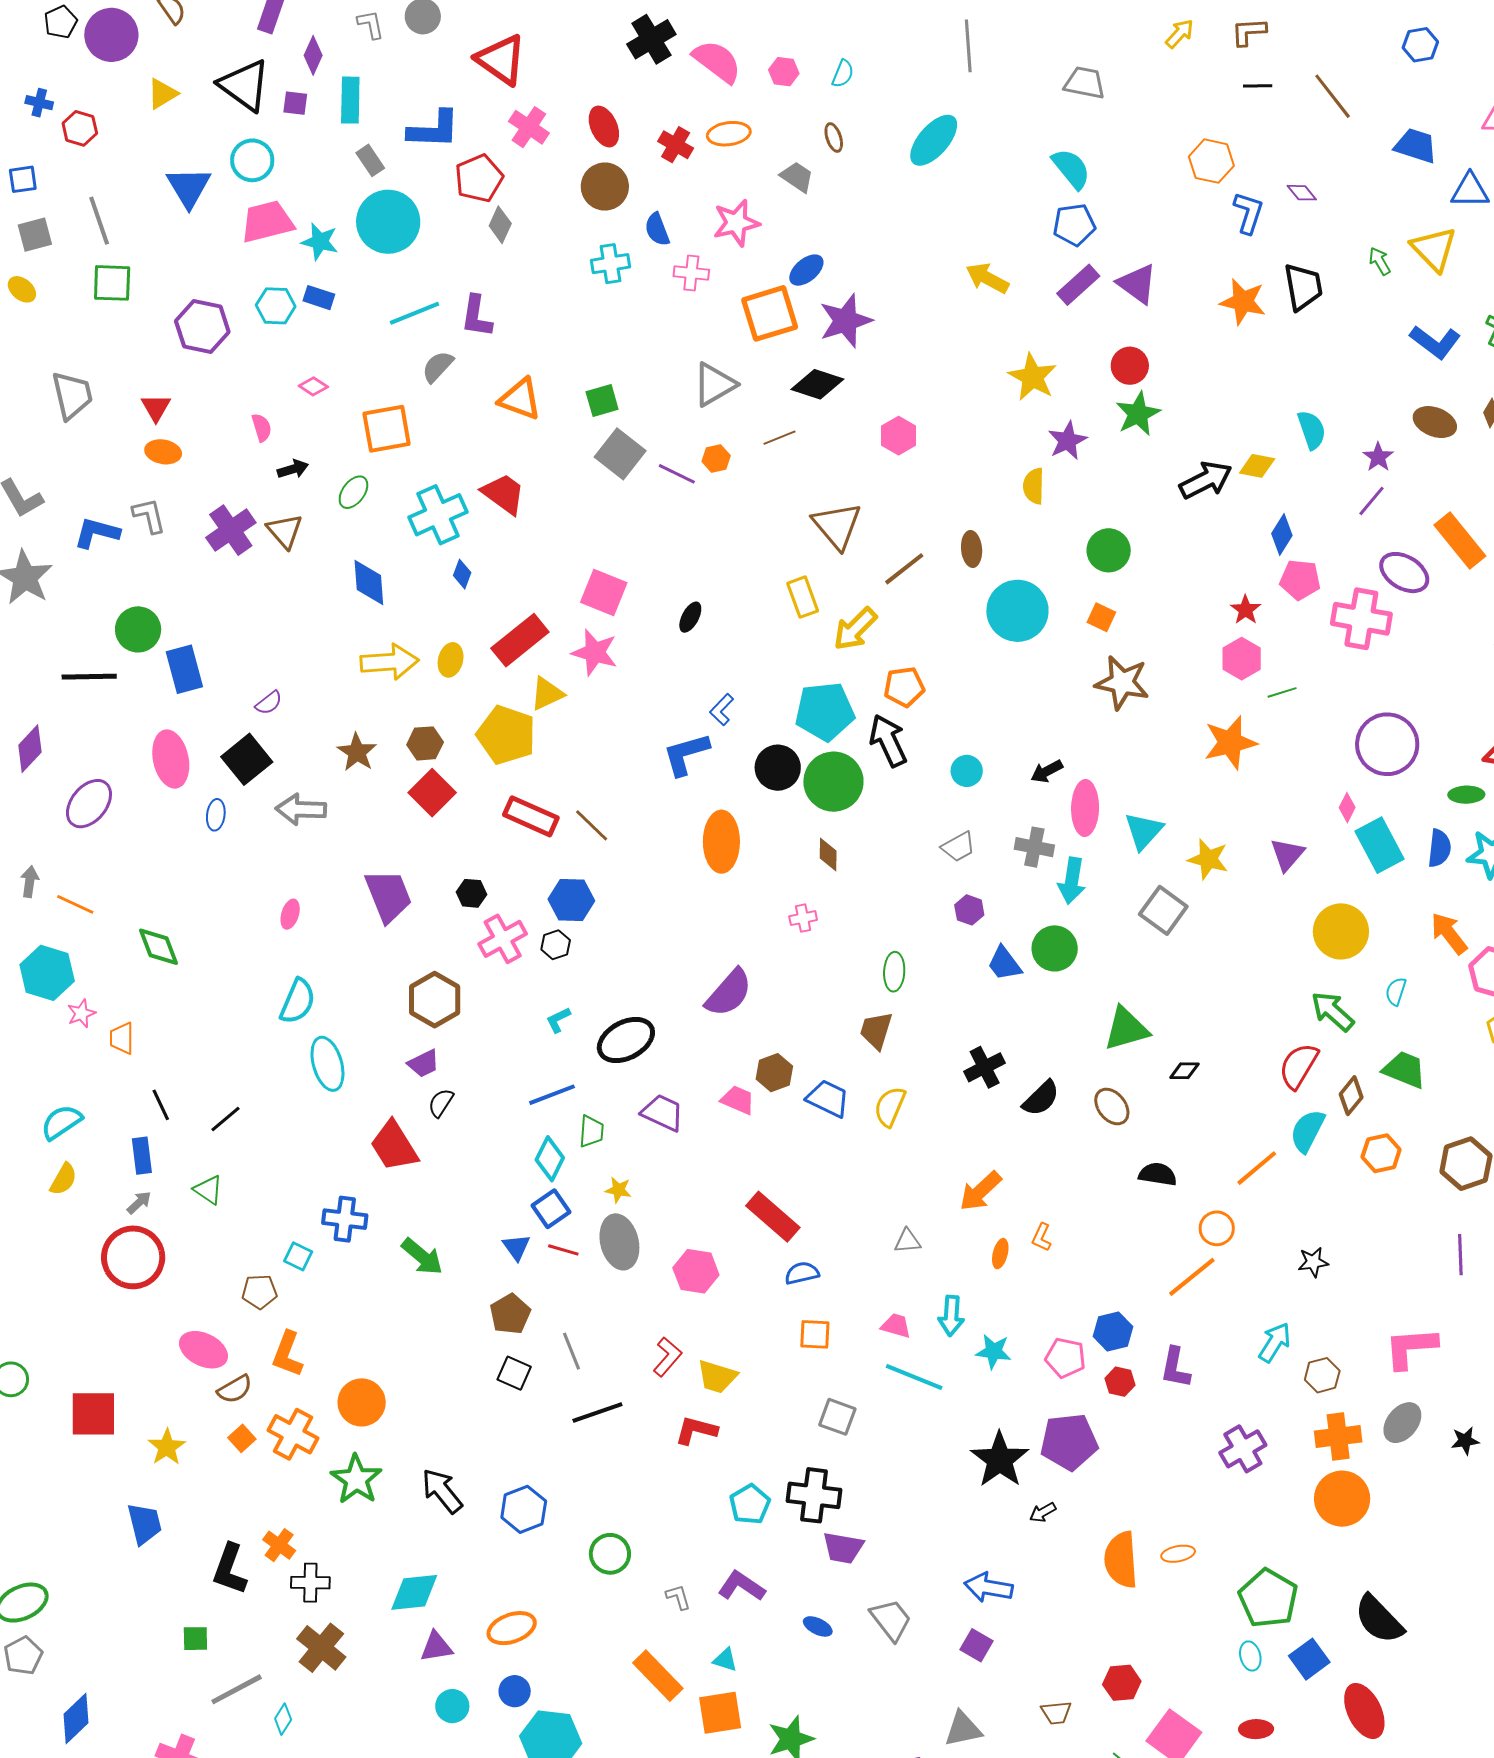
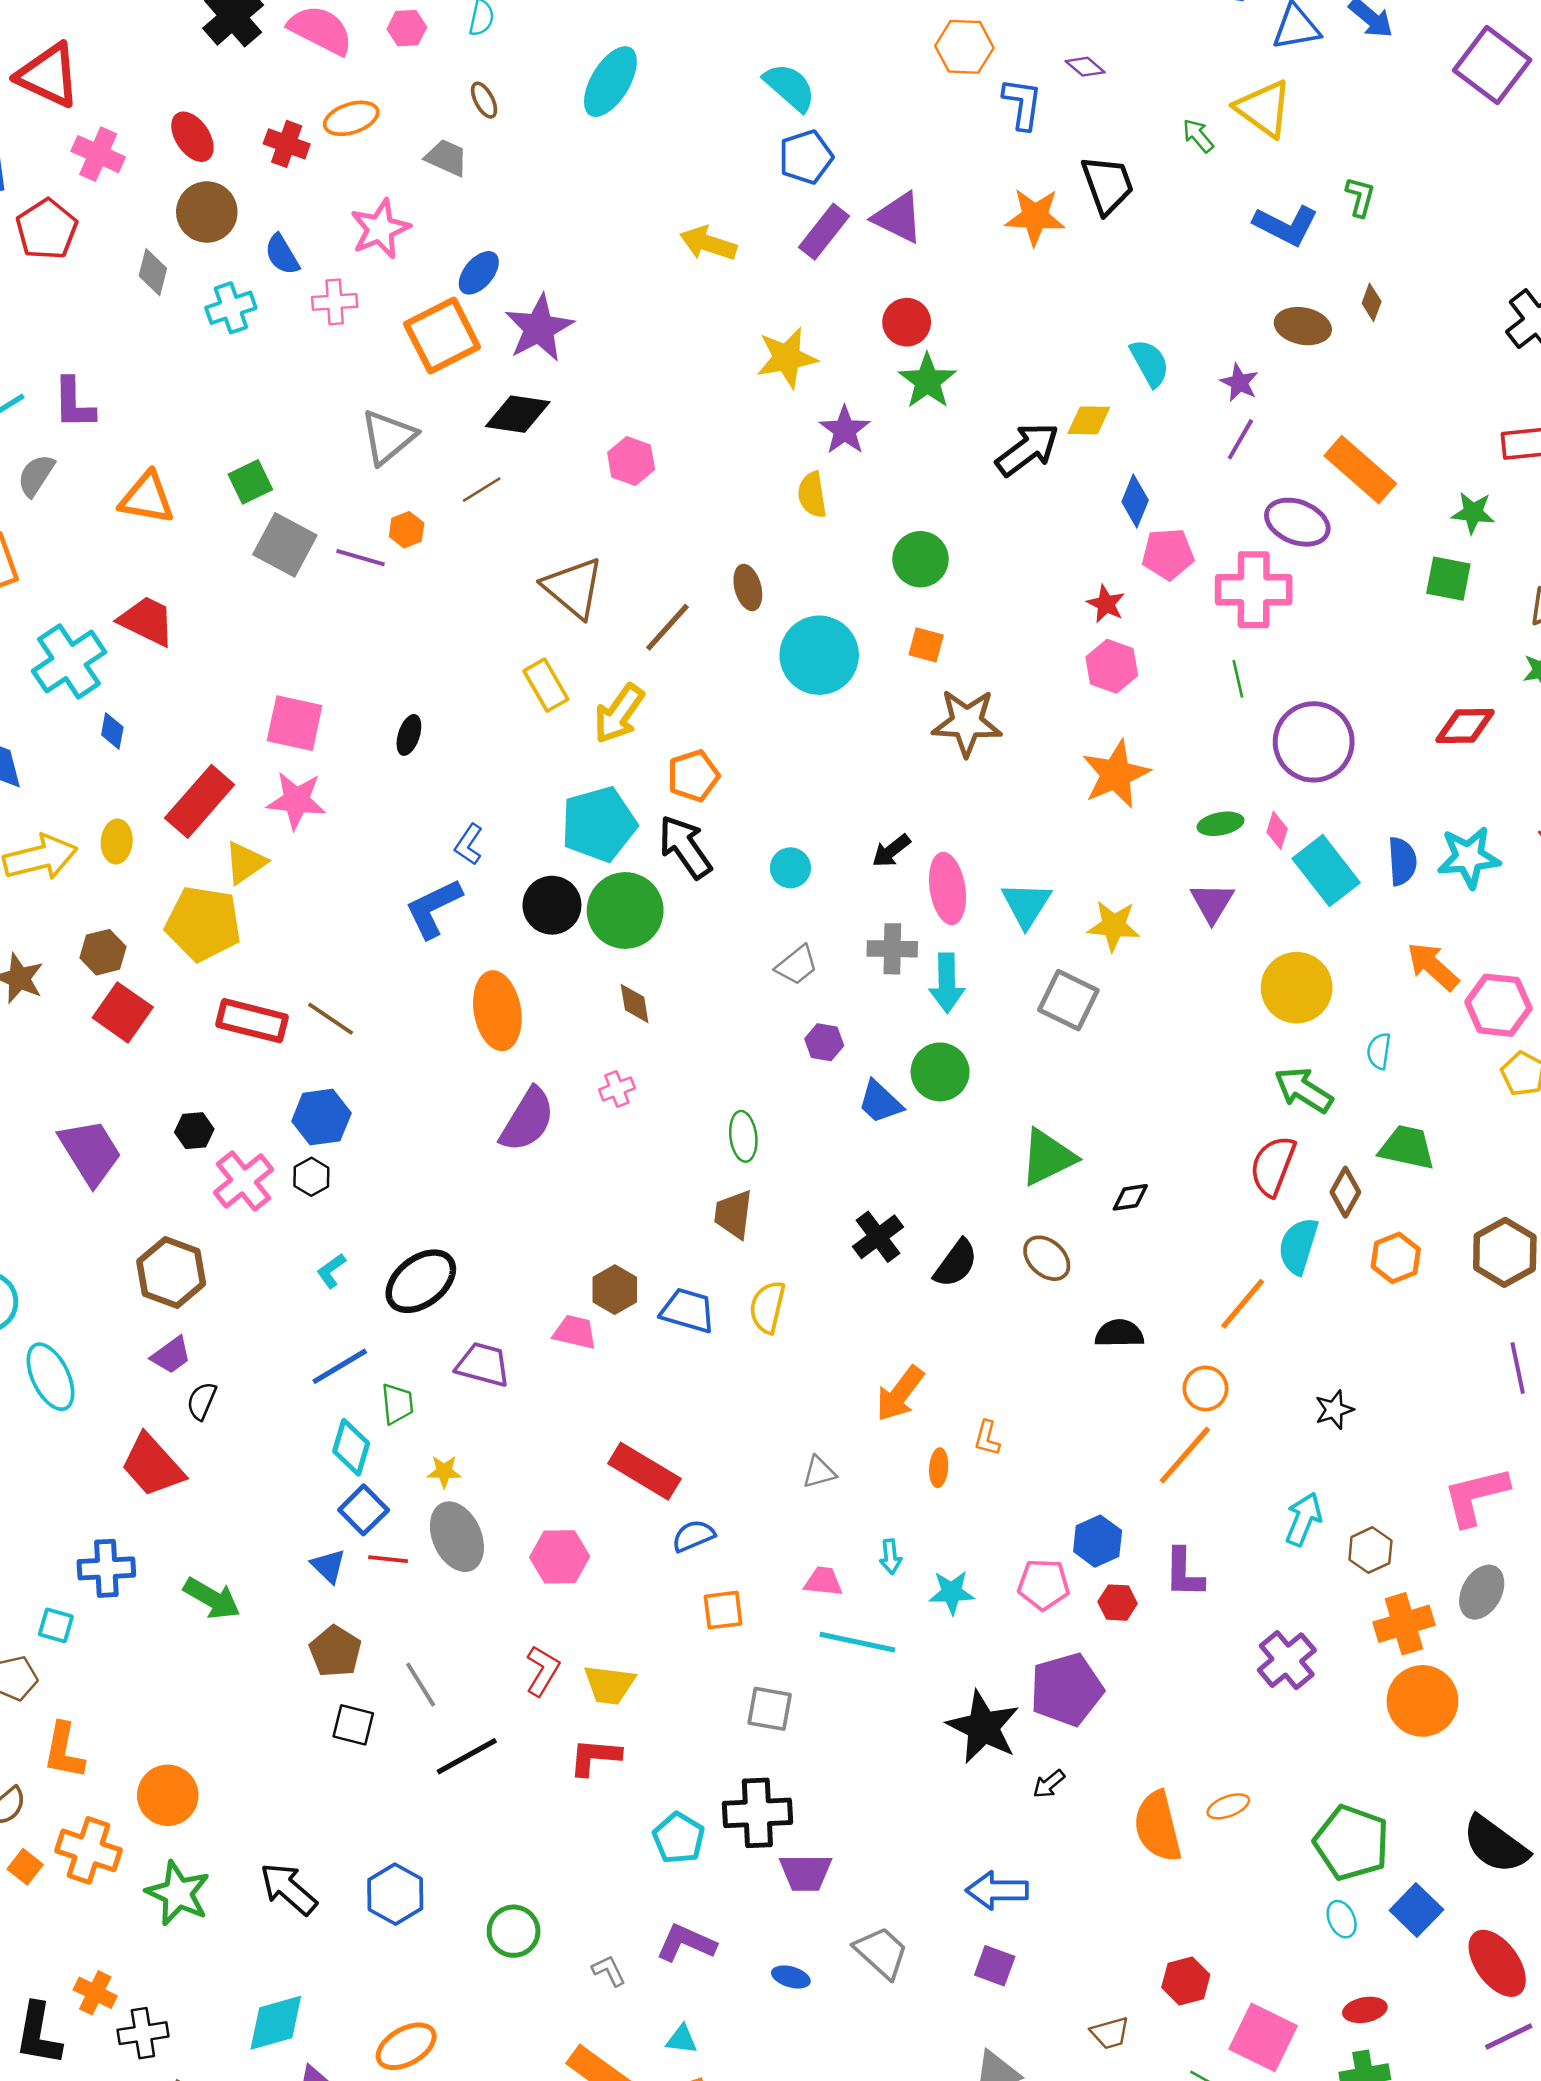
gray diamond: (500, 225) -> (153, 272), moved
yellow star: (1033, 377) -> (787, 358), turned -30
green line: (1282, 692) -> (1238, 679), moved, turned -76
green ellipse: (1466, 795) -> (1220, 824), moved
purple semicircle: (729, 993) -> (527, 1120), moved
cyan arrow: (951, 1316) -> (891, 1557), size x0.7

